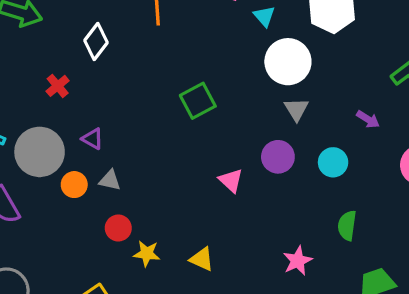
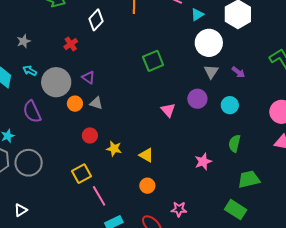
cyan triangle: (264, 16) -> (197, 15), turned 32
purple arrow: (368, 119) -> (238, 72), moved
red circle: (118, 228) -> (90, 135), moved

